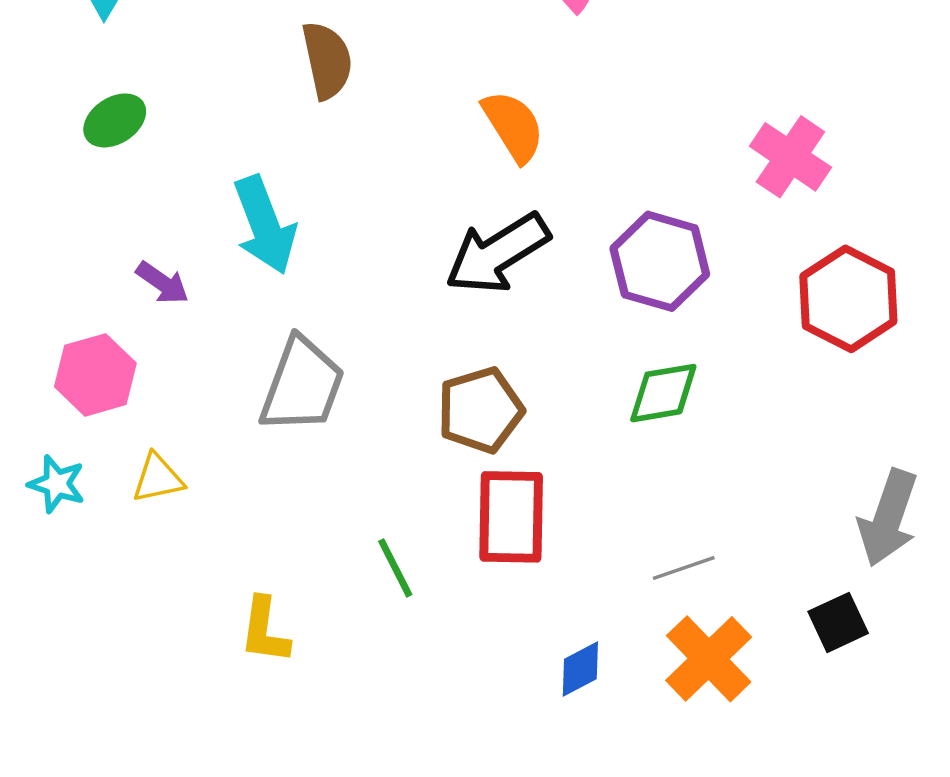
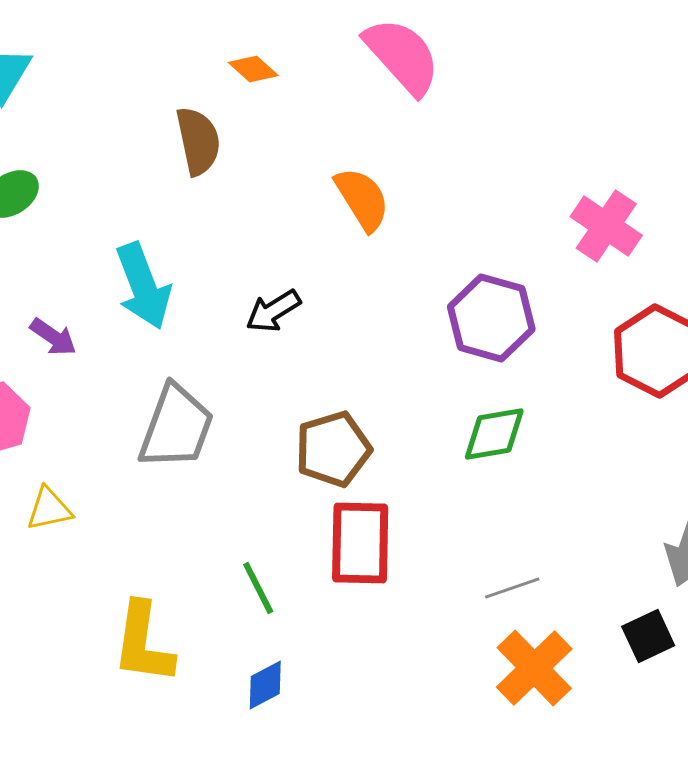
black arrow: (497, 253) -> (273, 311), moved, size x0.6
yellow L-shape: (265, 630) -> (143, 643), size x1.4
blue diamond: (580, 669) -> (265, 685), moved

